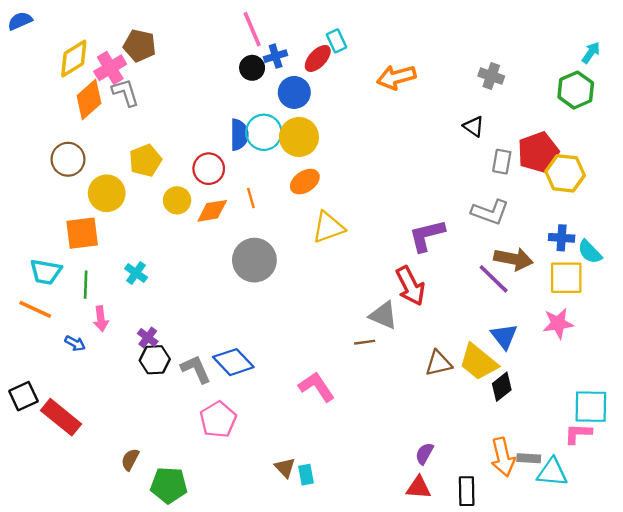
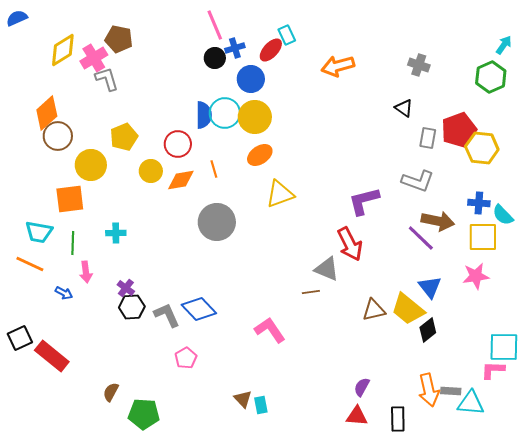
orange diamond: (89, 99) -> (47, 113), moved
cyan cross: (136, 273) -> (116, 233), turned -36
pink pentagon: (218, 420) -> (186, 358), size x0.7

